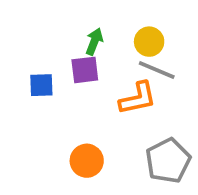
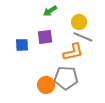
green arrow: (94, 42) -> (50, 11), moved, turned -144
gray pentagon: (168, 161) -> (66, 78), moved, turned 30

